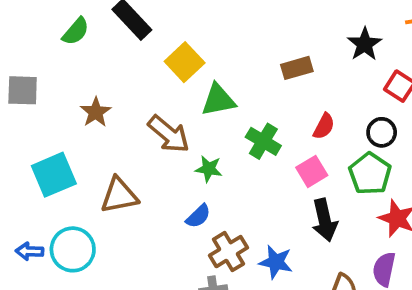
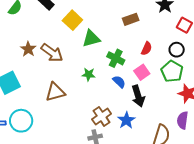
brown arrow: (169, 134) -> (52, 53), moved
brown triangle: (119, 195) -> (55, 92), moved
blue semicircle: (198, 216) -> (119, 82), moved, turned -88
black arrow: (325, 220) -> (138, 96), moved
blue star: (276, 262) -> (126, 120), turned 30

